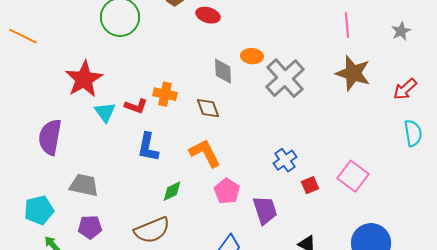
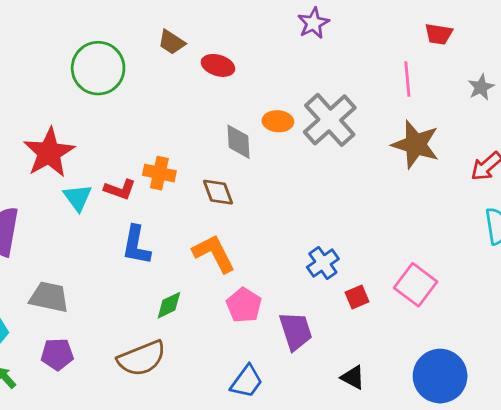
gray cross: (285, 78) -> (330, 120), moved

